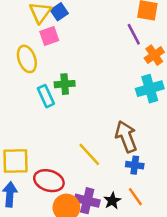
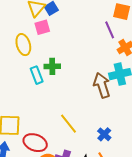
brown arrow: (126, 137) -> (102, 85), moved
blue cross: (135, 165) -> (104, 134), turned 32

